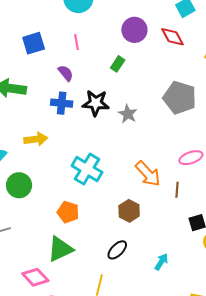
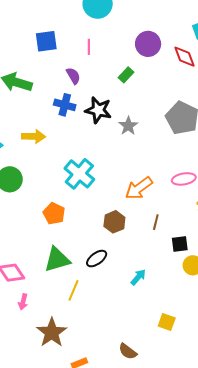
orange arrow: (148, 174) -> (139, 188), turned 88
brown line: (177, 190) -> (156, 222), moved
green triangle: (60, 249) -> (57, 259), moved

